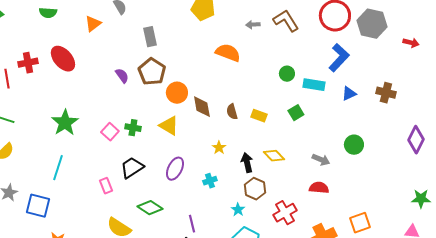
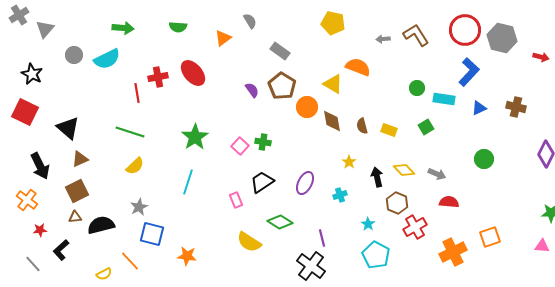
gray rectangle: (150, 37) -> (280, 51), turned -42
yellow triangle: (169, 126) -> (333, 84), moved
gray arrow: (321, 160) -> (437, 174), moved
brown hexagon: (255, 189) -> (397, 203), moved
blue square: (38, 206) -> (152, 234), moved

